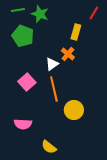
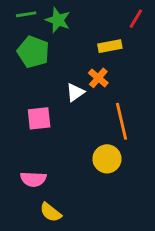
yellow rectangle: (76, 32) -> (110, 46), turned 63
pink square: (27, 82) -> (39, 118), turned 36
orange line: (54, 89) -> (121, 121), moved
yellow semicircle: (49, 147) -> (51, 212), moved

